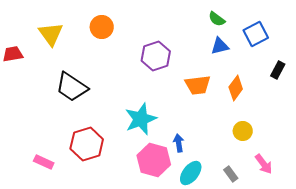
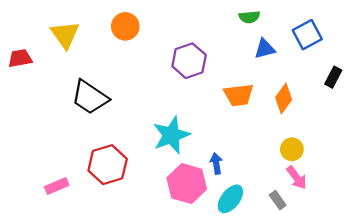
green semicircle: (217, 19) -> (249, 17), moved, turned -42
pink rectangle: (44, 162) -> (57, 186), turned -48
pink arrow: (264, 164) -> (297, 178), moved

